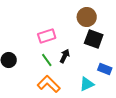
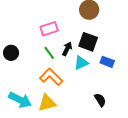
black square: (94, 39) -> (88, 42), moved
cyan triangle: (87, 84) -> (81, 63), moved

